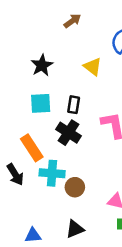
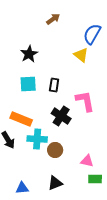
yellow triangle: (93, 67) -> (81, 55), moved
black cross: (69, 133) -> (61, 116), moved
orange rectangle: (32, 148) -> (21, 119), turned -35

